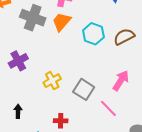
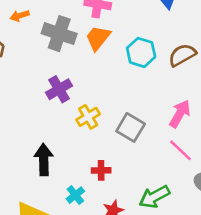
purple cross: (18, 61) -> (59, 89), moved
pink line: (108, 108) -> (181, 150), moved
black arrow: (18, 111) -> (44, 160), size x1.6

